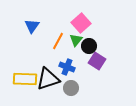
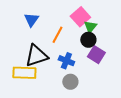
green triangle: (76, 40) -> (90, 27), moved
black triangle: (48, 79) -> (36, 56), moved

